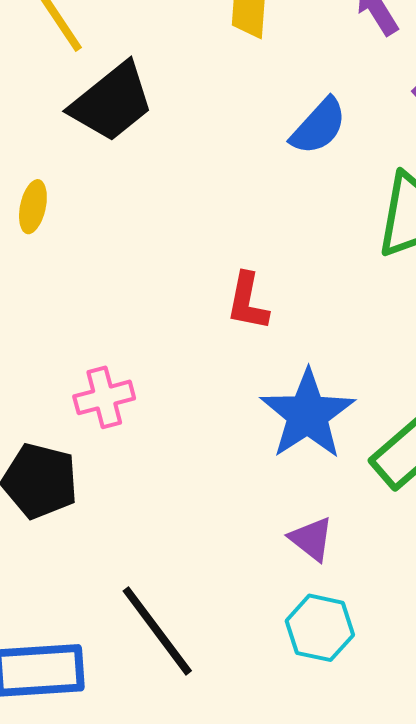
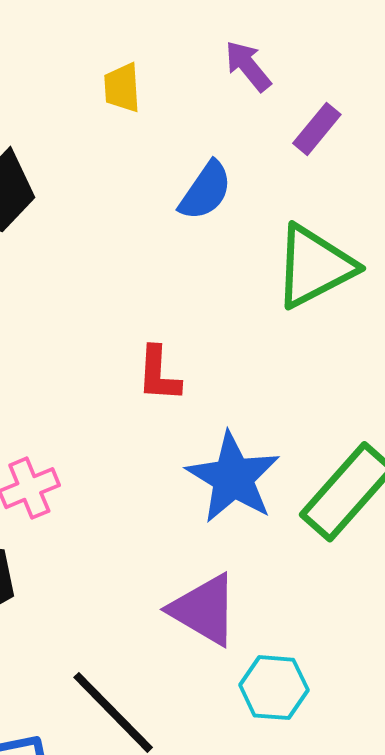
purple triangle: (311, 539) -> (204, 610), moved, size x1.6

